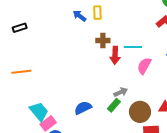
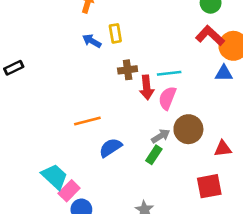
pink semicircle: (144, 66) -> (167, 98), moved
orange line: (21, 72) -> (87, 121), moved
blue semicircle: (83, 108) -> (110, 148), moved
brown circle: (140, 112) -> (188, 129), moved

